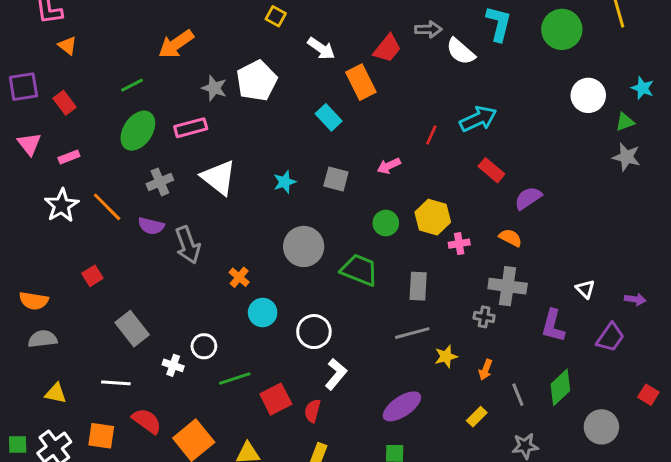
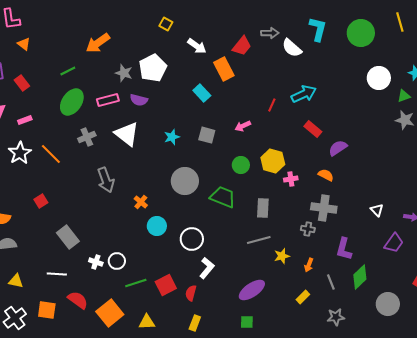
purple semicircle: (151, 226) -> (139, 100), moved
purple L-shape: (553, 326) -> (344, 249), moved
white circle: (204, 346) -> (117, 261), moved
green line: (235, 379) -> (136, 283), moved

